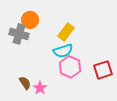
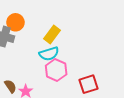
red square: (103, 70) -> (89, 84), moved

